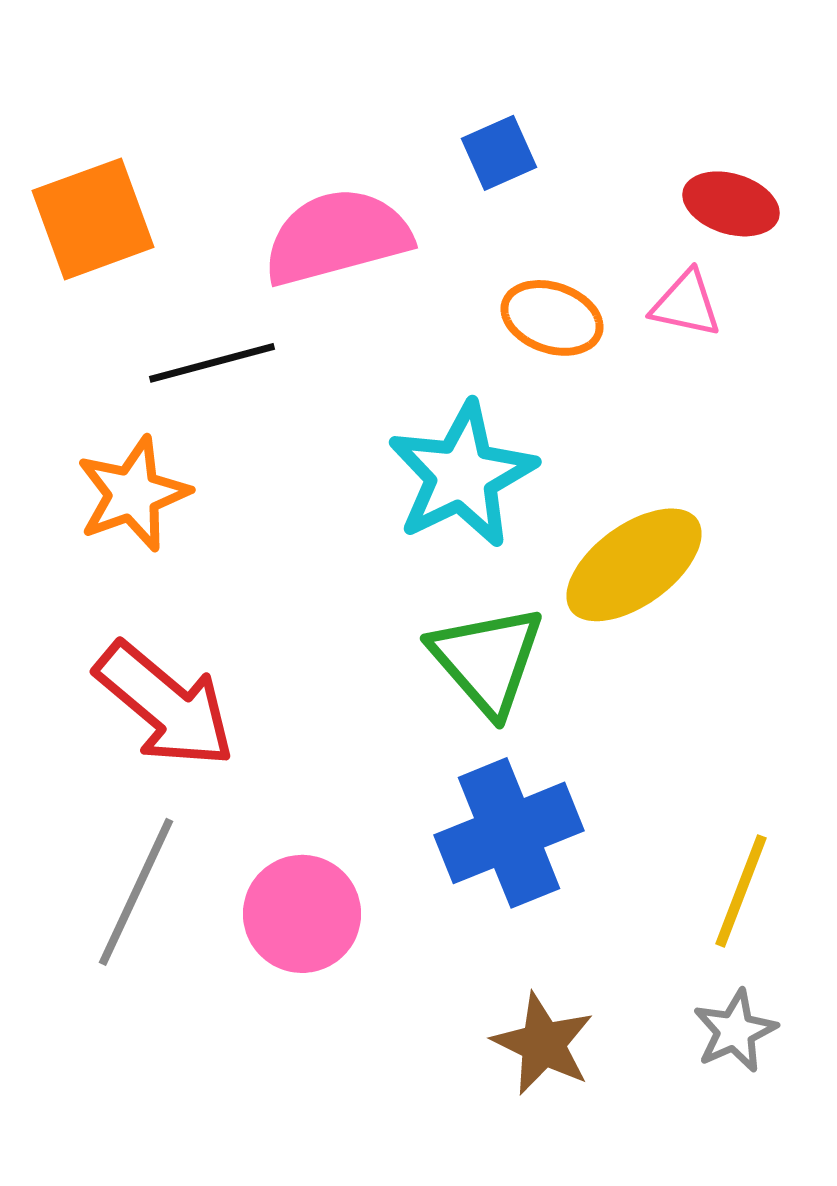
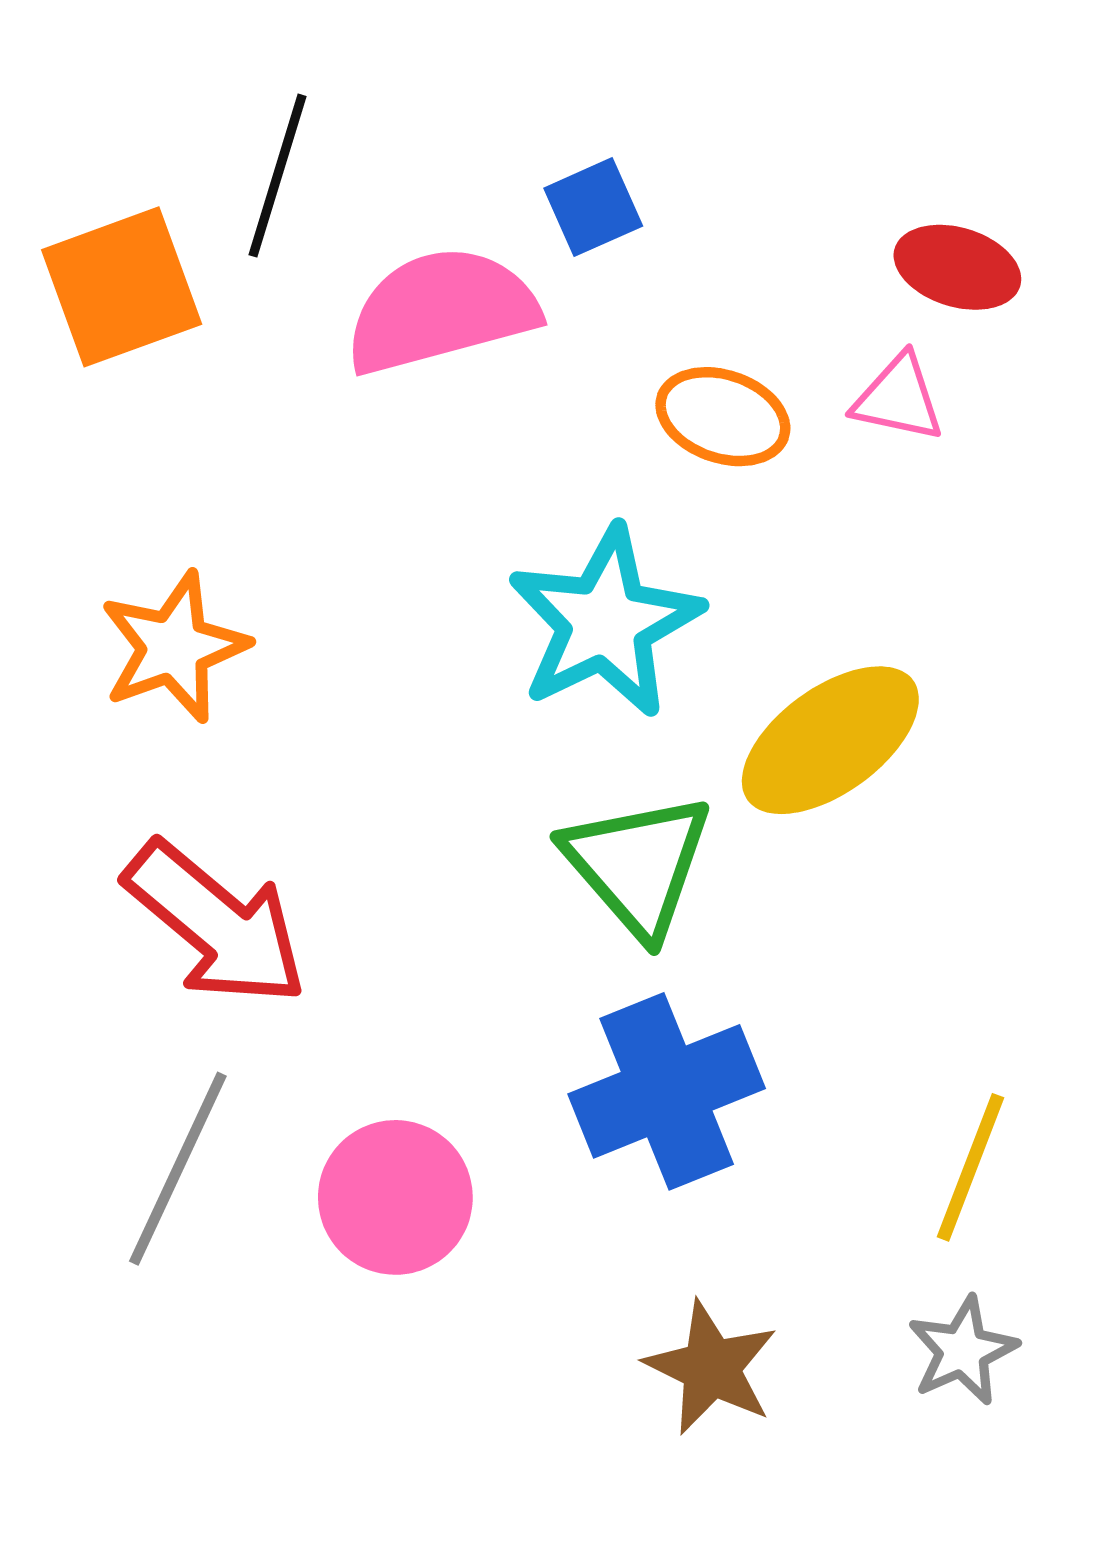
blue square: (499, 153) -> (593, 207), moved
black line: (212, 363) -> (277, 176), moved, turned -58

